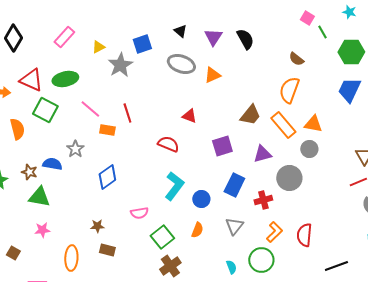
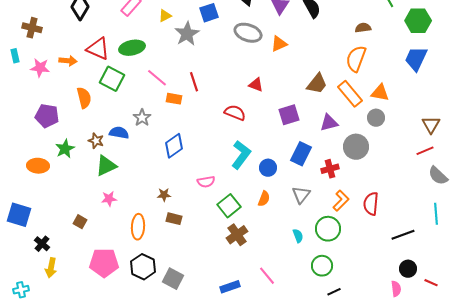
brown semicircle: (296, 59) -> (363, 28), turned 133
green triangle: (39, 197) -> (106, 166), turned -35

